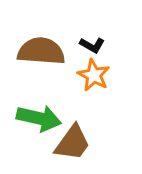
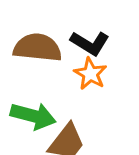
black L-shape: (92, 45) -> (90, 43), size x1.5

